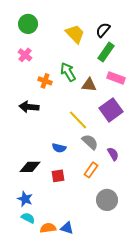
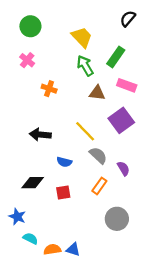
black semicircle: (103, 30) -> (128, 19), moved
green arrow: (68, 72) -> (85, 66), moved
black arrow: (29, 107) -> (40, 135), moved
blue star: (25, 199) -> (17, 217), moved

